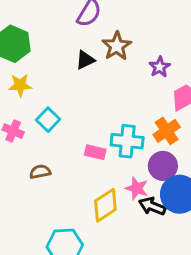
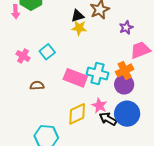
yellow star: (20, 85) -> (79, 28), moved
pink rectangle: (95, 152) -> (75, 78), size x1.6
purple circle: (163, 166) -> (124, 84), moved

